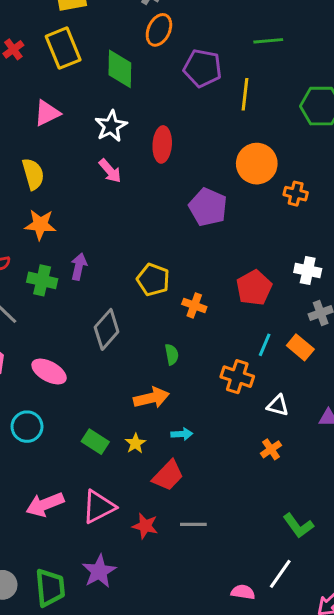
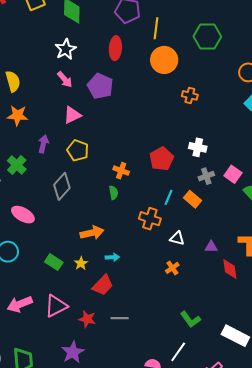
pink triangle: (47, 113) -> (72, 115), moved
red ellipse: (162, 144) -> (115, 48), moved
orange circle: (257, 164) -> (164, 60), moved
purple pentagon: (208, 207) -> (100, 86), moved
green cross: (42, 280) -> (17, 165), moved, turned 30
yellow pentagon: (153, 280) -> (78, 150), moved
green semicircle: (172, 354) -> (114, 193), moved
purple star: (99, 571) -> (73, 352), moved

